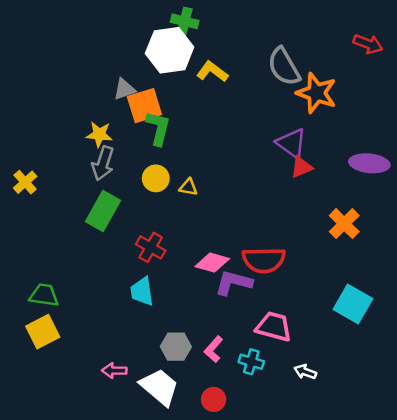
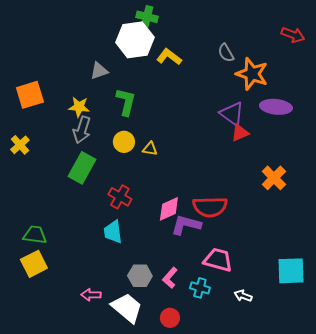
gray semicircle: (284, 67) -> (226, 53), size x0.6
orange square: (144, 106) -> (30, 95), moved
purple ellipse: (369, 163) -> (276, 107), moved
pink diamond: (212, 263) -> (169, 209), turned -40
cyan square: (353, 304) -> (291, 271), moved, turned -32

